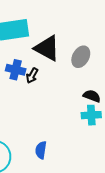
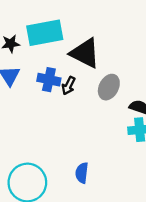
gray ellipse: (81, 57) -> (109, 87), moved

